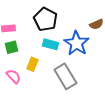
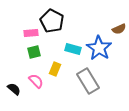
black pentagon: (45, 19) -> (52, 21), moved

